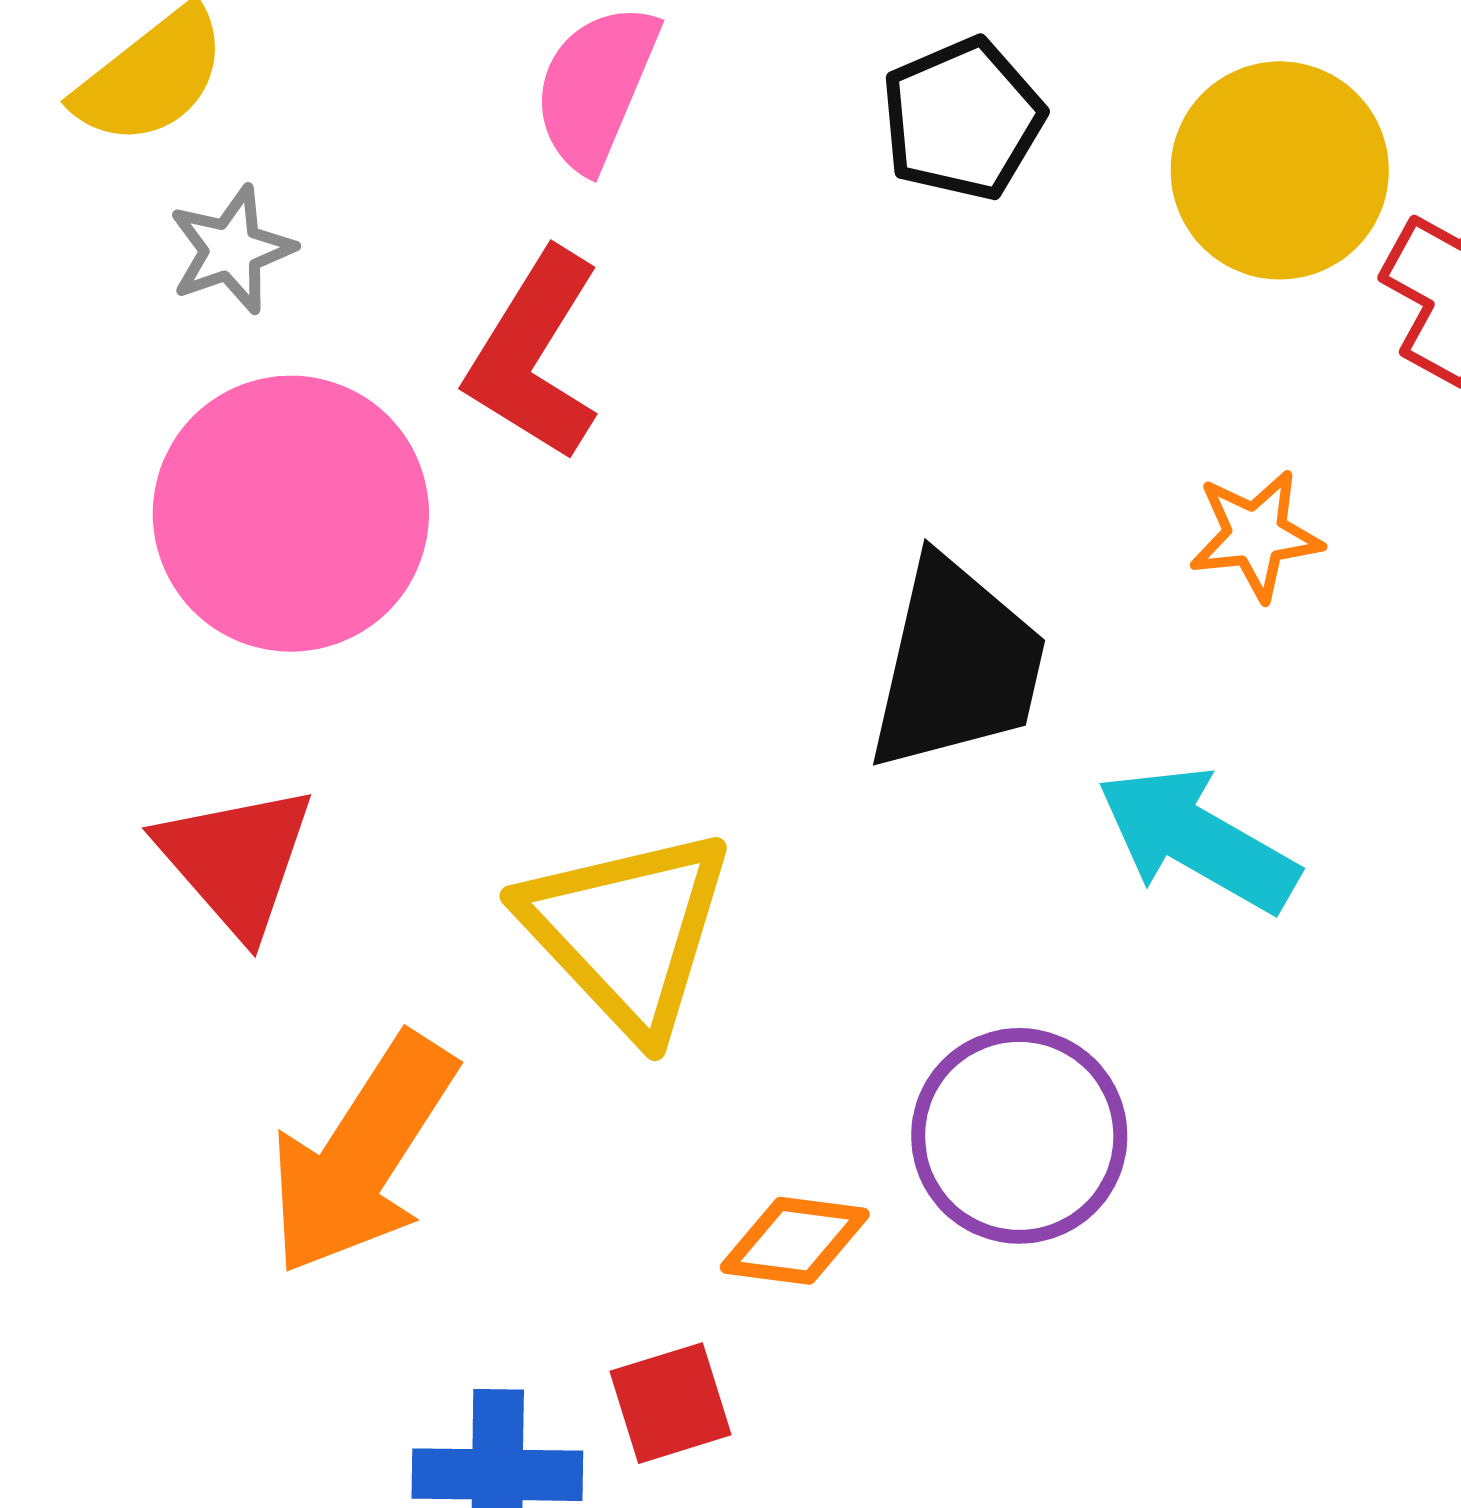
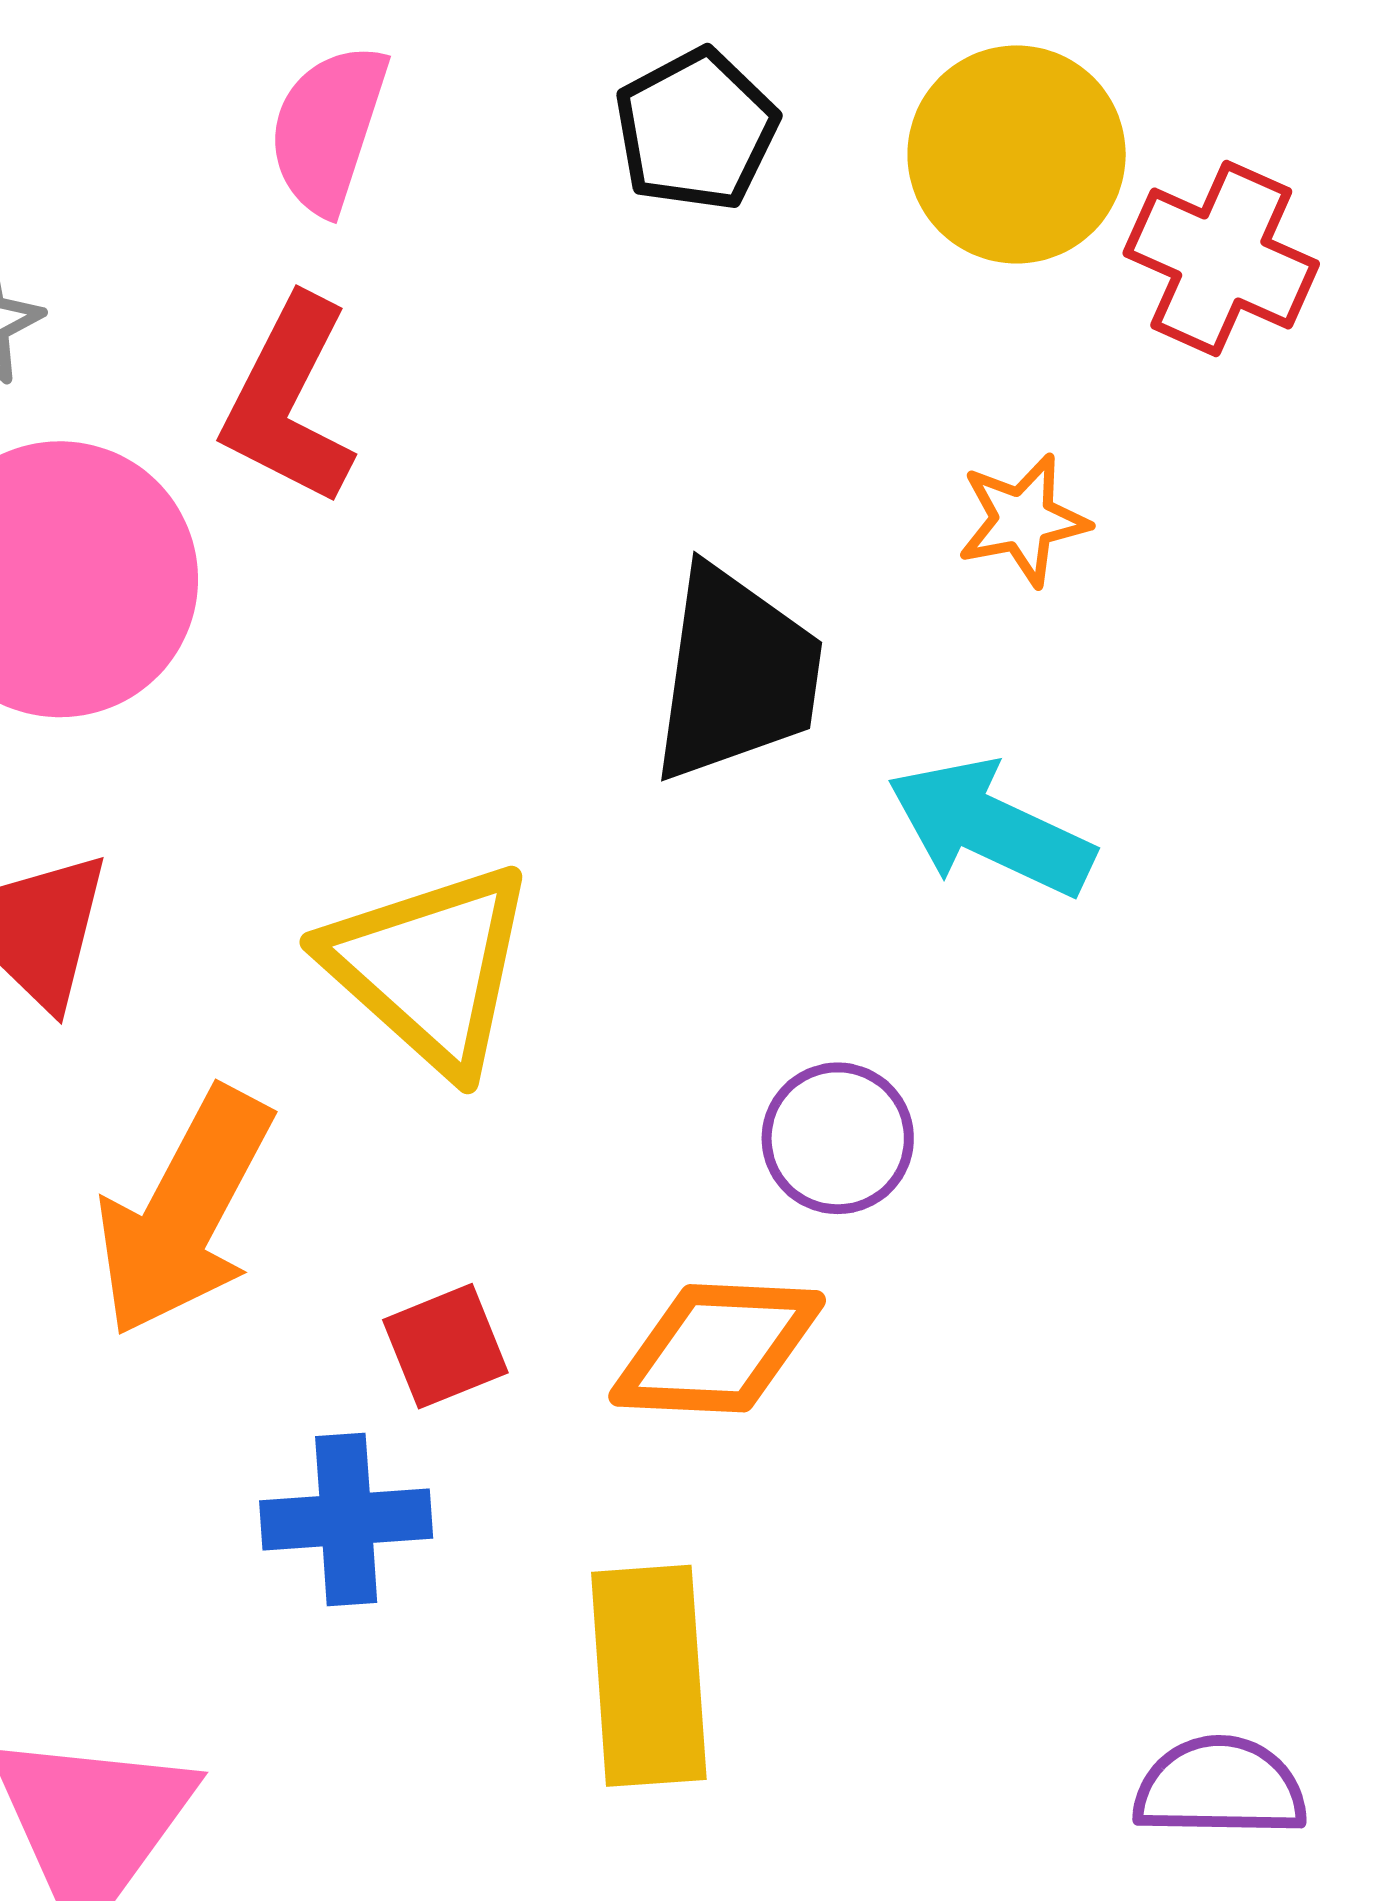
purple circle: (1019, 1136) -> (838, 1138), size x0.7
orange diamond: (795, 1241) -> (717, 1348), moved, size x1.5
red square: (670, 1403) -> (445, 1346), moved

